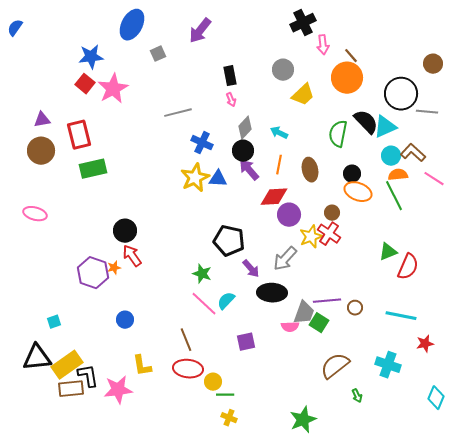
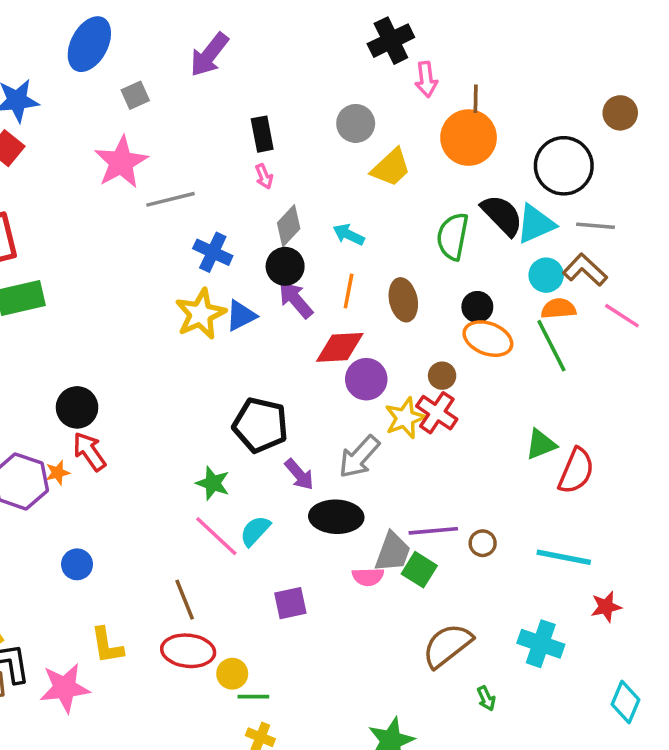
brown line: (351, 56) -> (476, 99), turned 42
pink star: (113, 89) -> (121, 162), moved
gray line: (427, 112) -> (596, 226), moved
blue triangle: (218, 179) -> (241, 316), turned -30

